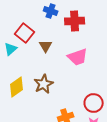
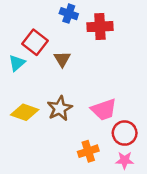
pink trapezoid: (78, 57) -> (104, 110), moved
yellow diamond: (17, 87) -> (25, 112), turned 55

